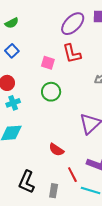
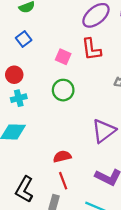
red semicircle: (56, 150) -> (62, 156), turned 126
red line: (72, 175) -> (63, 181), moved

